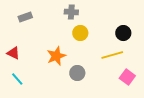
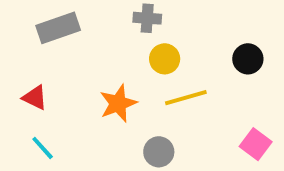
gray rectangle: (25, 17) -> (58, 28), size x1.5
yellow line: (112, 55) -> (186, 98), moved
gray circle: (77, 73) -> (159, 152), moved

